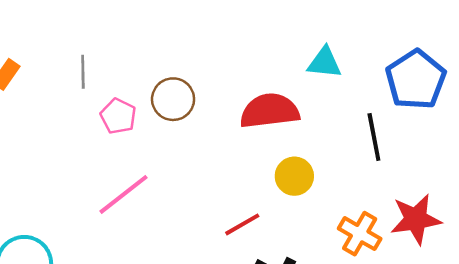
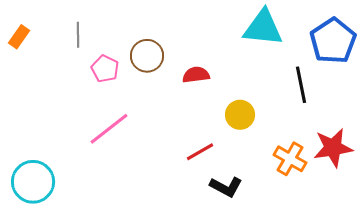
cyan triangle: (324, 63) -> (263, 28), size x1.5
red semicircle: (270, 111) -> (196, 75), moved, size x0.6

